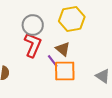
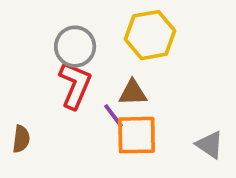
brown triangle: (63, 49) -> (133, 93), turned -42

